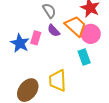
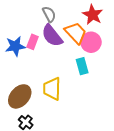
purple semicircle: (54, 31) -> (52, 36), size x1.6
blue star: (20, 43) -> (15, 46), turned 30

